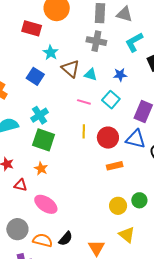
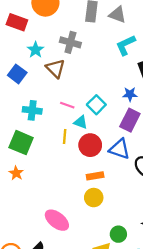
gray cross: (96, 41) -> (70, 42), moved
cyan triangle: (91, 74) -> (81, 122), moved
blue star: (120, 75) -> (130, 94), moved
cyan cross: (40, 115) -> (32, 110), moved, turned 36
green circle: (139, 200) -> (118, 234), moved
pink ellipse: (46, 204) -> (57, 220), moved
yellow circle: (118, 206) -> (94, 198), moved

